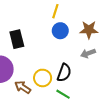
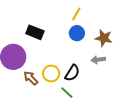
black rectangle: (17, 39) -> (35, 32), turned -66

